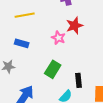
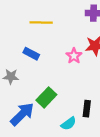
green rectangle: (53, 69) -> (46, 97), moved

